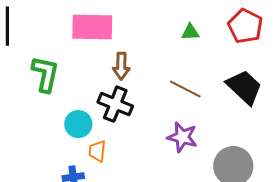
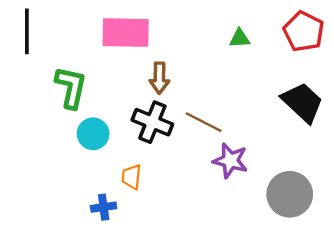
brown line: (185, 89) -> (204, 122), moved
cyan circle: (78, 124) -> (93, 134), moved

